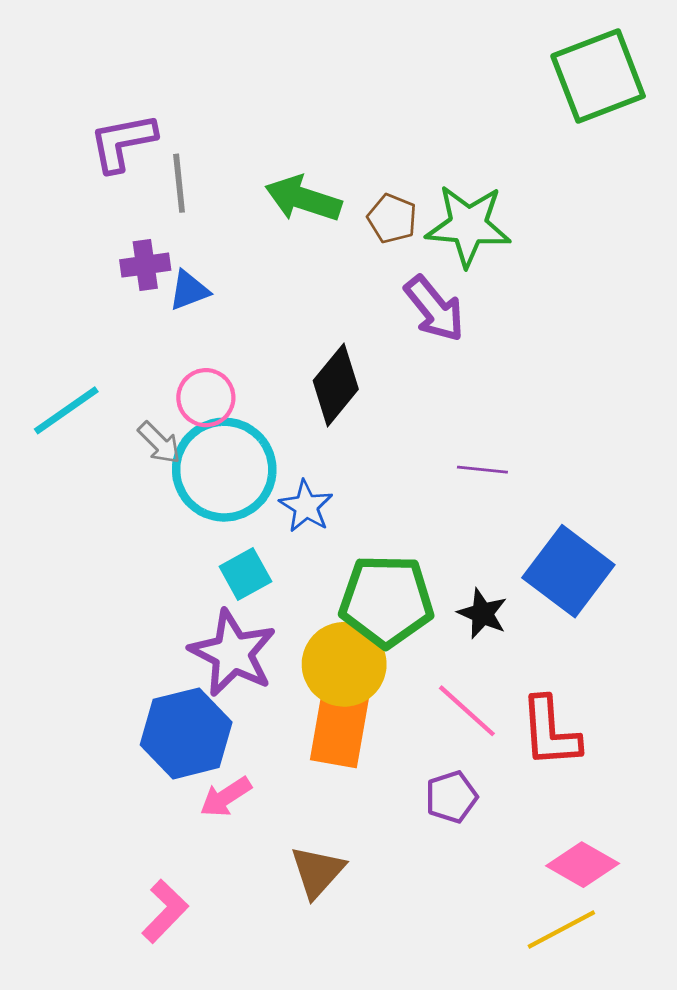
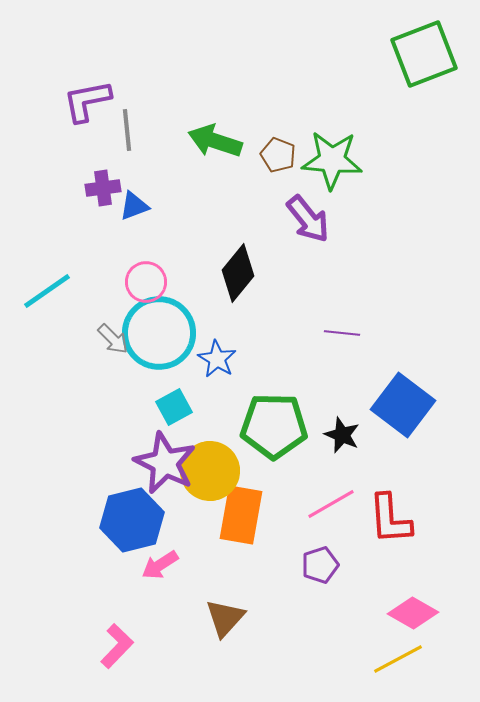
gray arrow: (159, 443) -> (113, 339), moved
yellow circle: (344, 664) -> (210, 471), moved
pink line: (467, 711) -> (331, 504), turned -72

